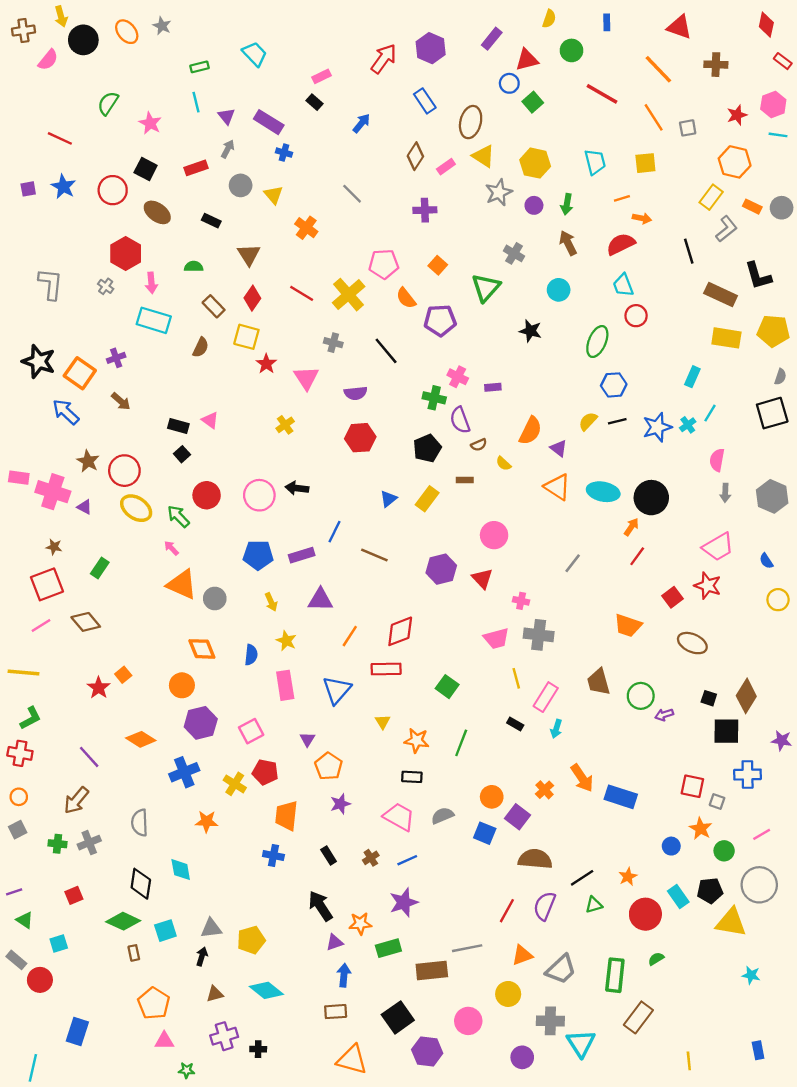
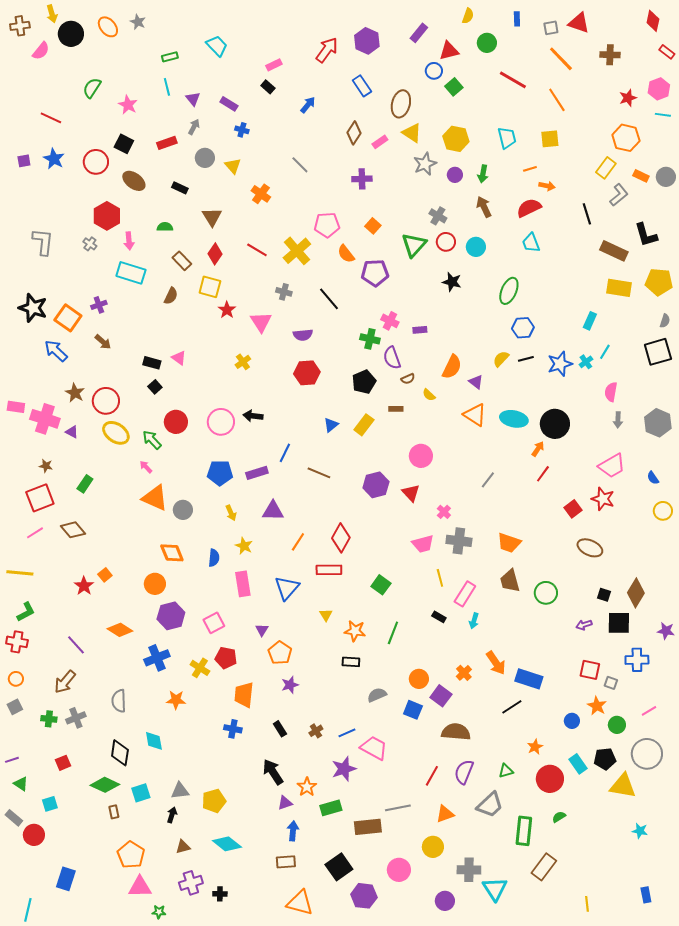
purple rectangle: (269, 122) -> (229, 104), size x0.7
gray square: (688, 128) -> (551, 28), moved
red circle: (636, 316) -> (446, 242), moved
pink cross: (521, 601) -> (444, 512), turned 32
orange trapezoid: (628, 625) -> (509, 543), moved
red diamond: (400, 631) -> (341, 538), turned -40
purple arrow: (664, 715) -> (584, 625), moved
pink trapezoid: (399, 817) -> (374, 748), moved
black line: (582, 878) -> (512, 707), moved
orange star: (360, 924) -> (307, 787), turned -30
gray trapezoid: (561, 969) -> (490, 805), moved
pink triangle: (164, 1041) -> (140, 887), size x1.4

